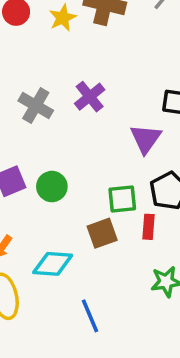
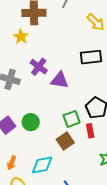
yellow star: (63, 18) -> (21, 37), moved
purple triangle: (146, 139) -> (60, 80), moved, turned -42

